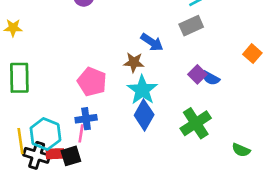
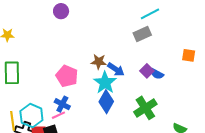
blue arrow: (152, 42) -> (116, 69), moved
orange square: (252, 54) -> (189, 55), turned -32
blue cross: (86, 119) -> (62, 104), turned 35
pink line: (81, 133) -> (58, 115), turned 56

